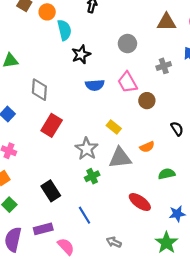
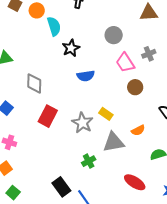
pink trapezoid: (127, 82) -> (125, 63), moved
gray star: (87, 149) -> (82, 123), moved
black rectangle: (51, 191) -> (61, 187), moved

